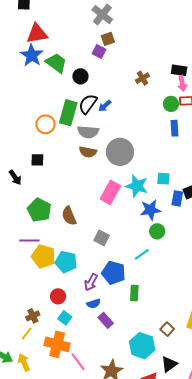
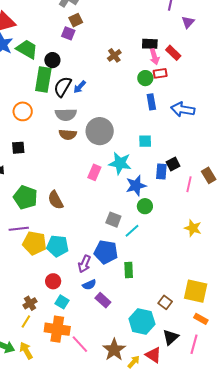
green rectangle: (68, 113) -> (43, 80), moved
cyan square: (163, 179) -> (145, 141), moved
pink rectangle: (110, 192) -> (94, 172), size x0.7
gray square: (102, 238) -> (113, 220), moved

